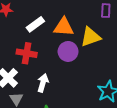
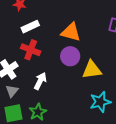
white rectangle: (35, 24) -> (30, 27), moved
yellow triangle: (91, 37) -> (92, 70), moved

